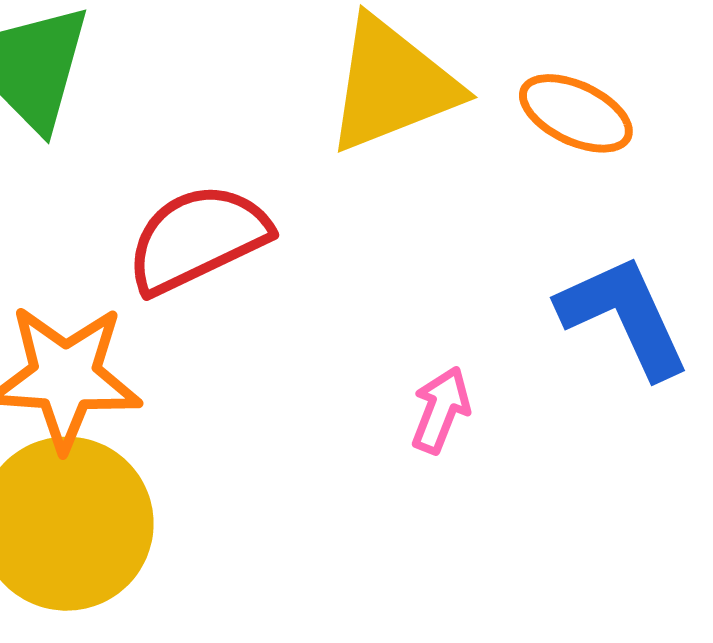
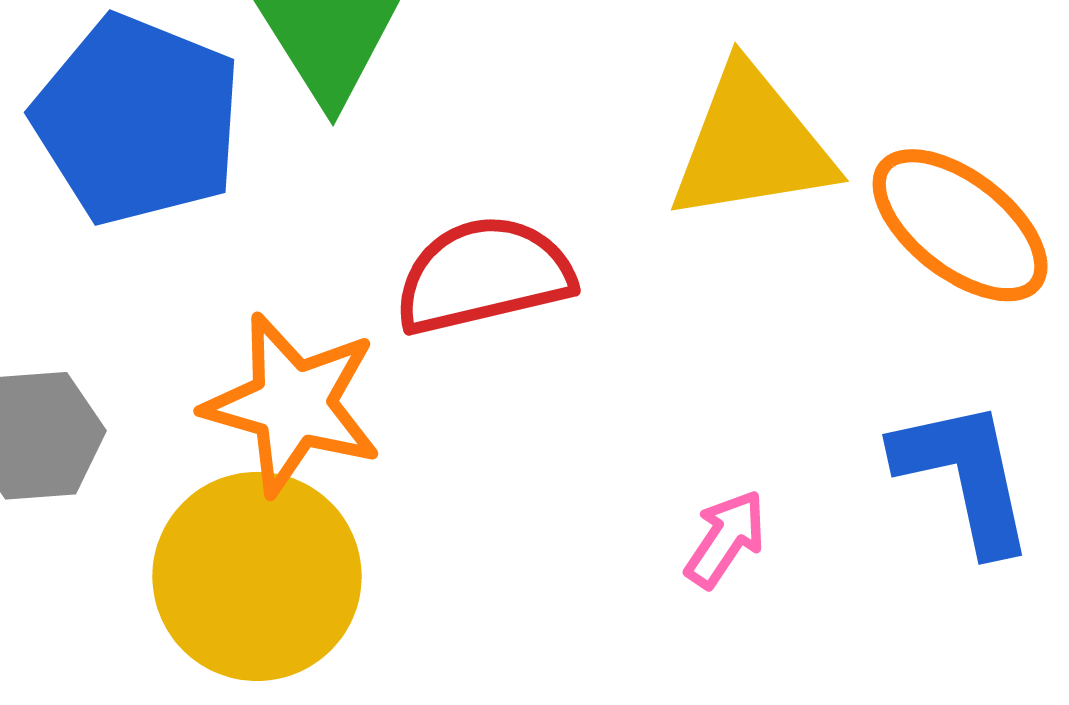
orange ellipse: (576, 113) -> (960, 225), size x1.4

